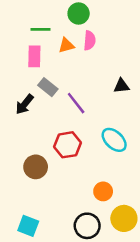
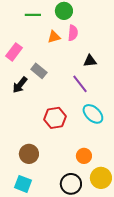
green line: (40, 29) -> (33, 15), moved
pink rectangle: (34, 56) -> (14, 52), moved, turned 36
black triangle: (121, 86) -> (90, 61), moved
purple line: (76, 103) -> (80, 84), moved
brown circle: (36, 167) -> (29, 154), moved

